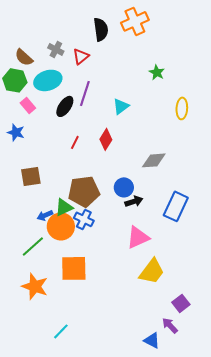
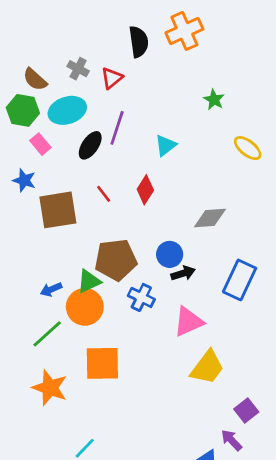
yellow ellipse: (182, 108) -> (248, 148), turned -55
red line: (75, 142) -> (104, 194), turned -64
brown square: (31, 176) -> (58, 210), moved, size x1.4
blue arrow: (45, 215) -> (51, 289), moved
blue cross: (84, 219) -> (141, 297), moved

